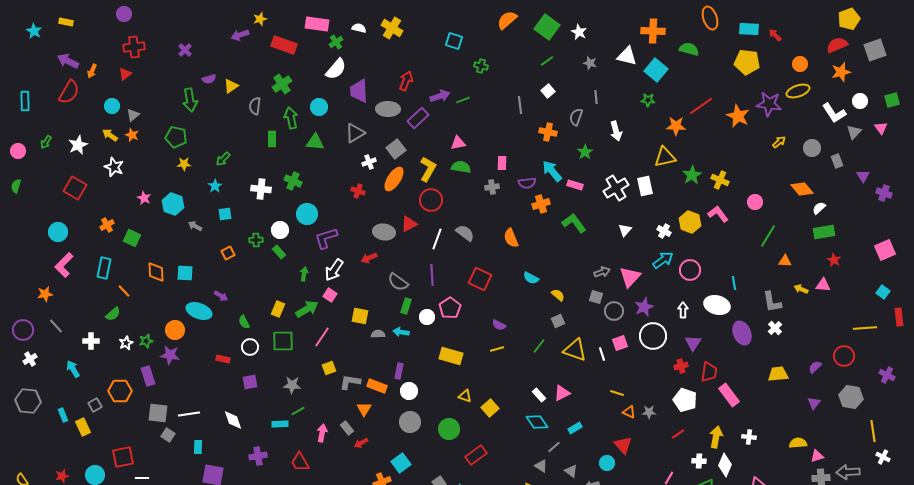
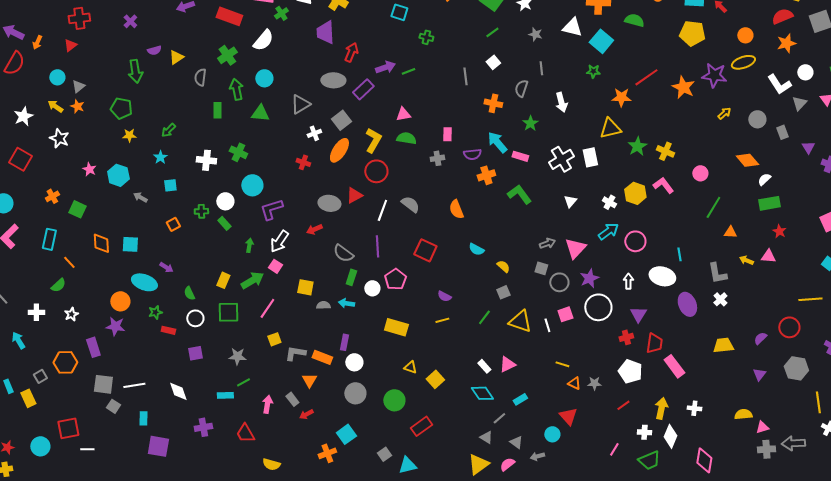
white semicircle: (336, 69) -> (263, 40), moved
purple trapezoid: (359, 91) -> (325, 32), moved
green star: (146, 341) -> (155, 312), moved

